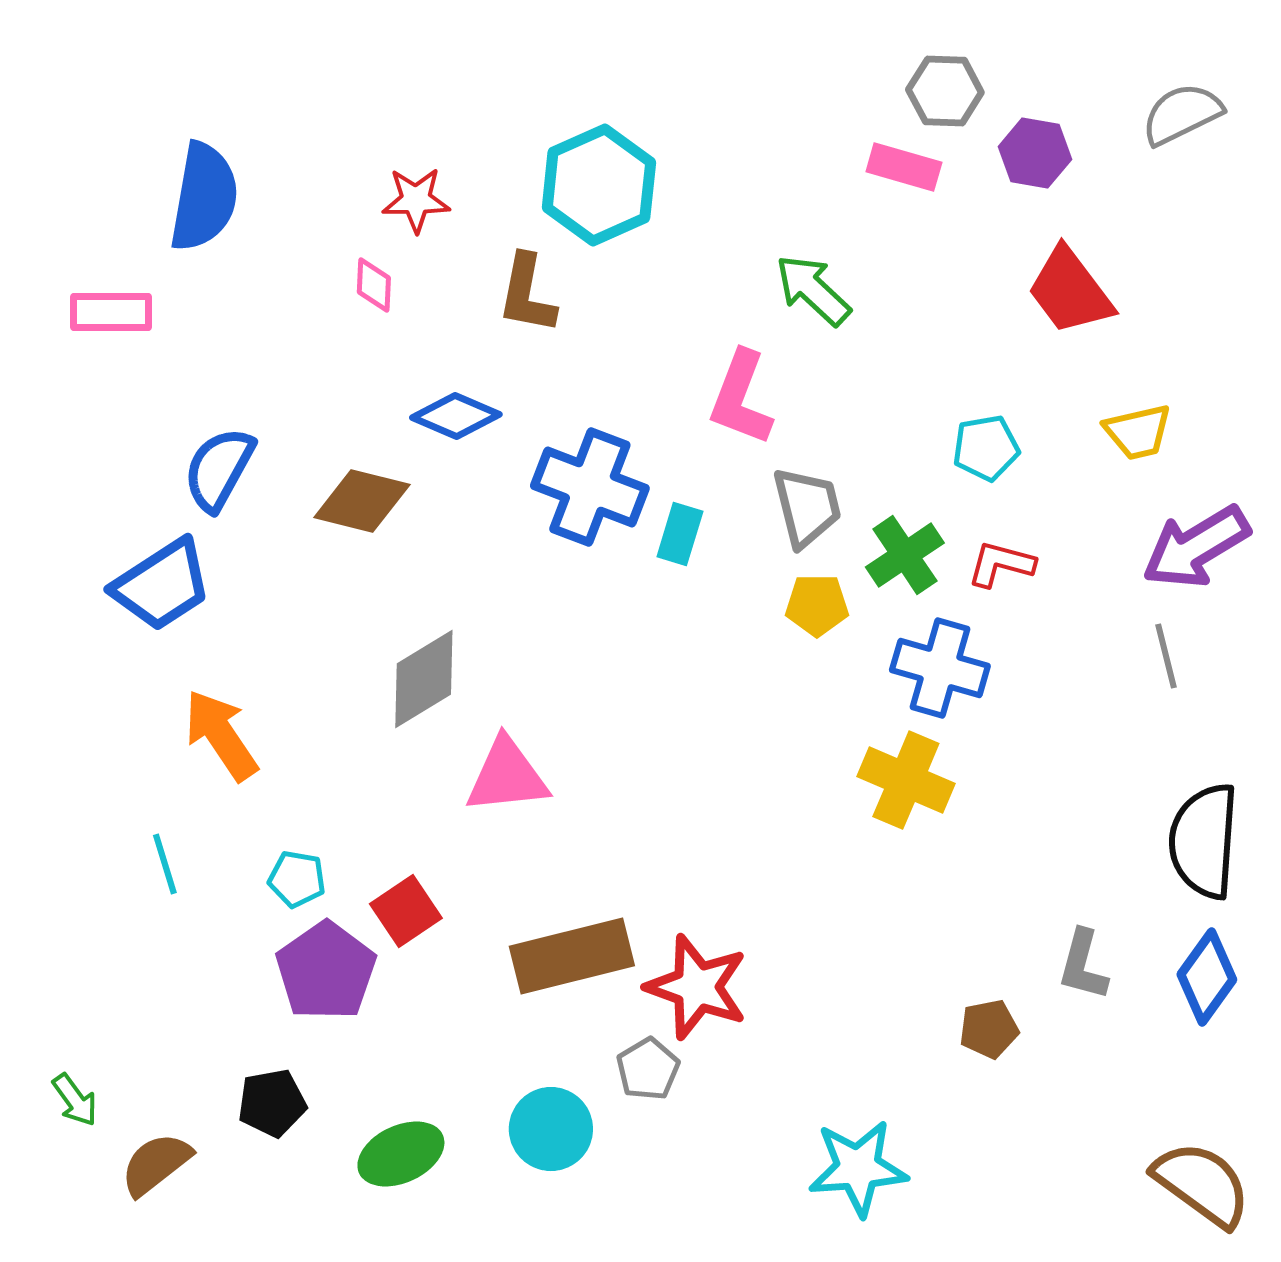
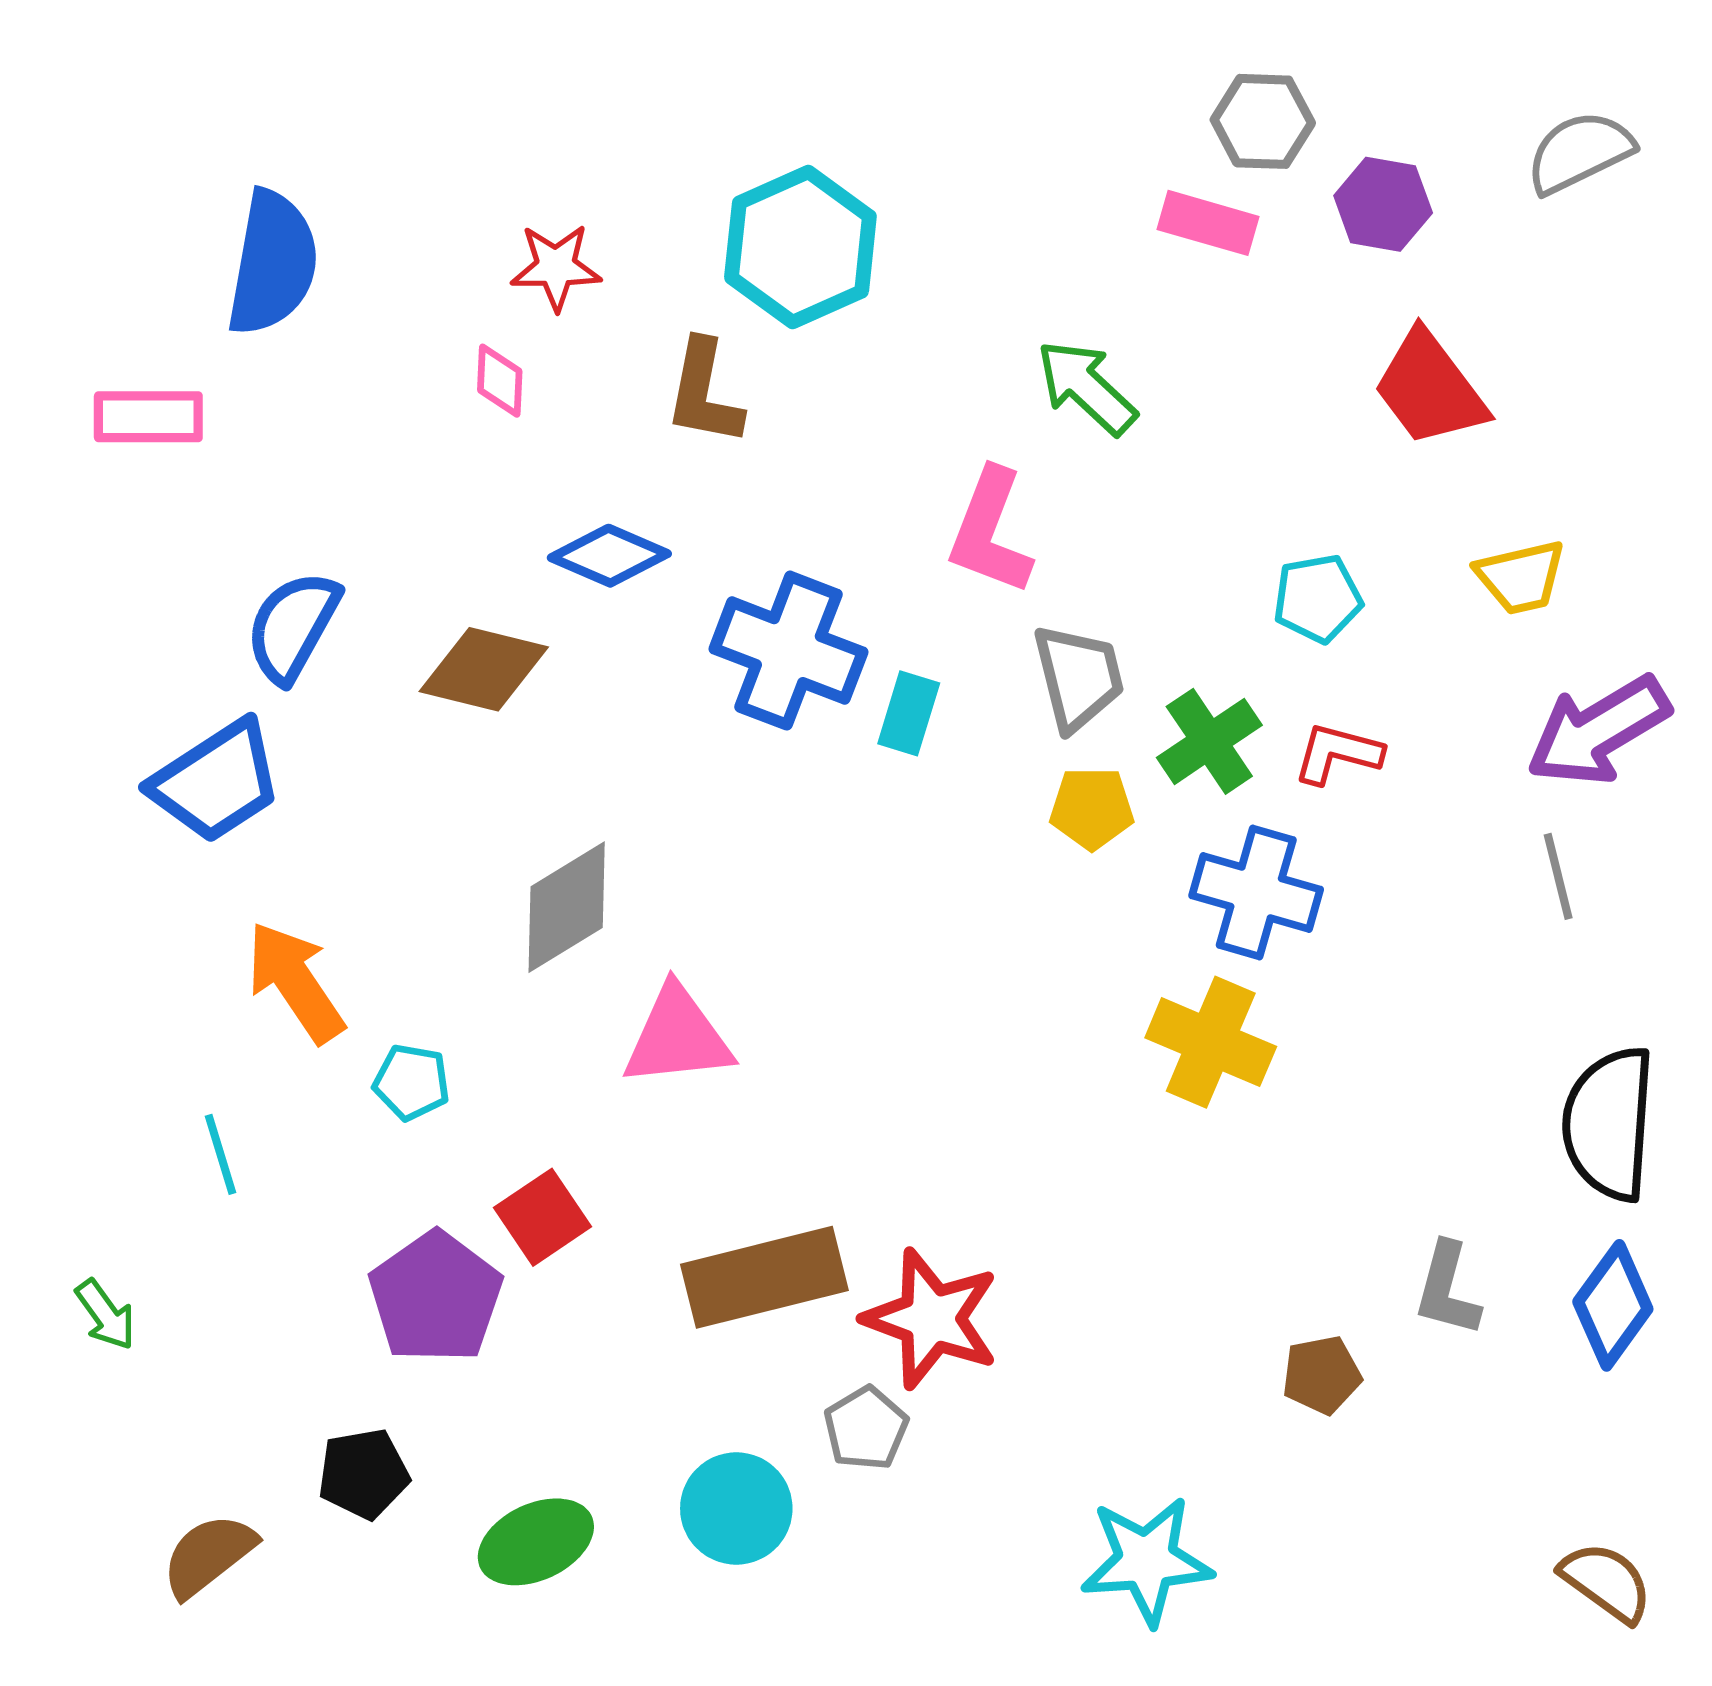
cyan pentagon: (297, 879) -> (412, 1082), moved
green arrow: (75, 1100) -> (106, 1315), moved
brown semicircle: (1202, 1184) -> (1606, 1582), size x0.7

